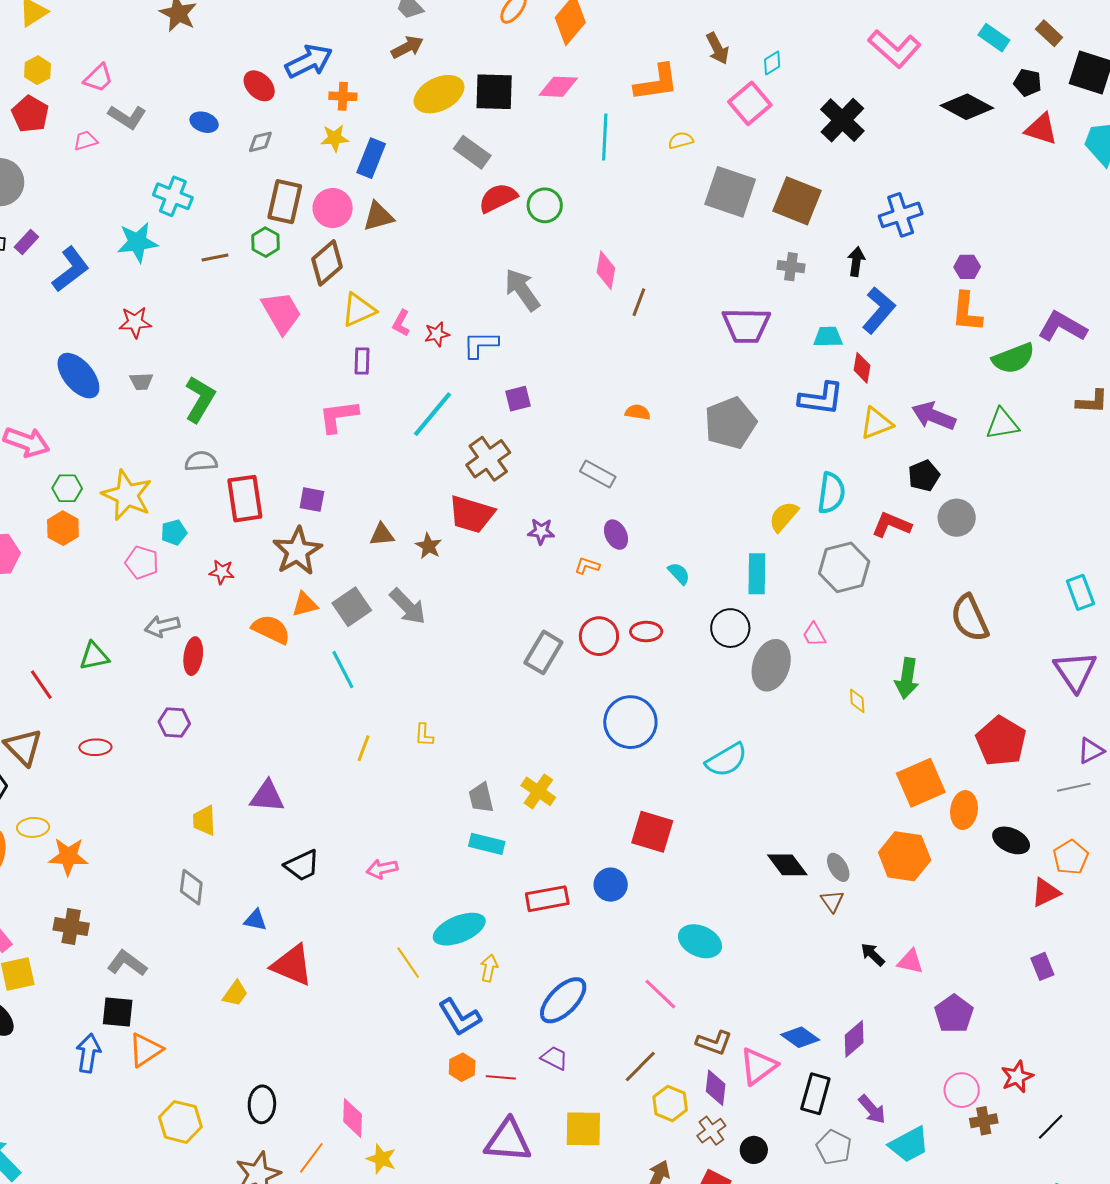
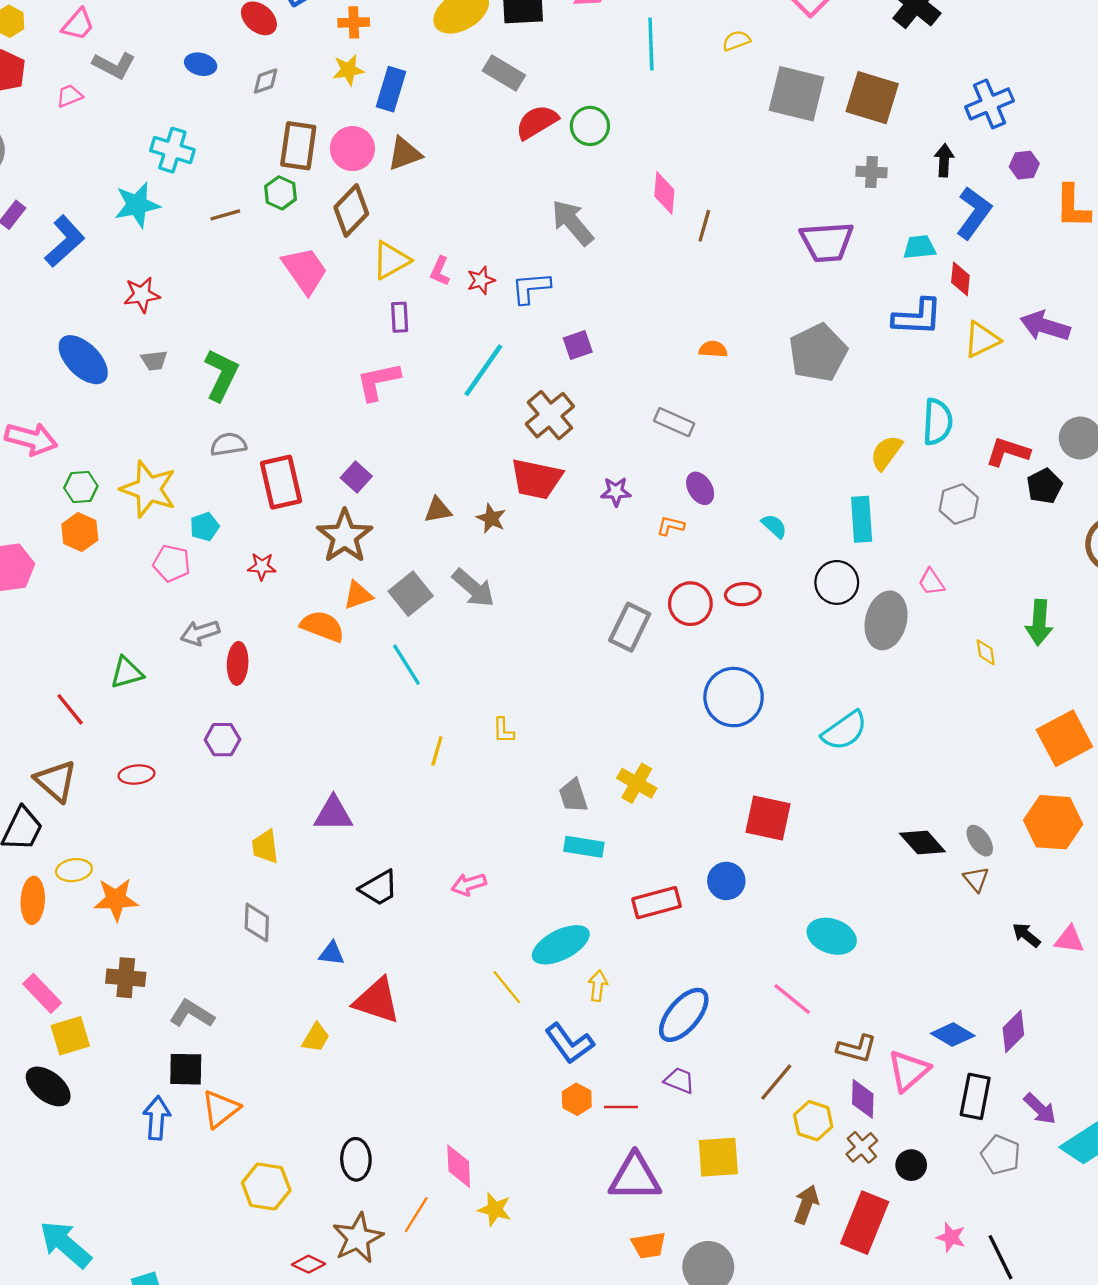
purple hexagon: (967, 267) -> (1024, 165), moved
black pentagon: (924, 476) -> (1044, 486), moved
purple square: (312, 500) -> (356, 477), turned 36
gray hexagon: (844, 567) -> (959, 504), size x0.7

